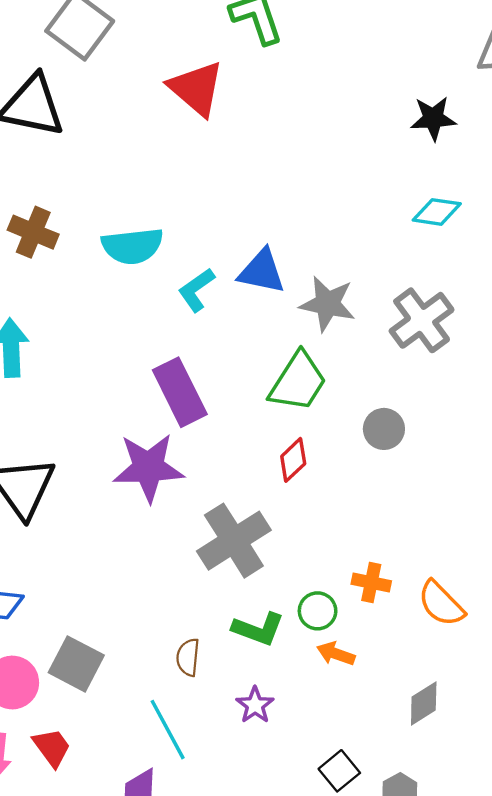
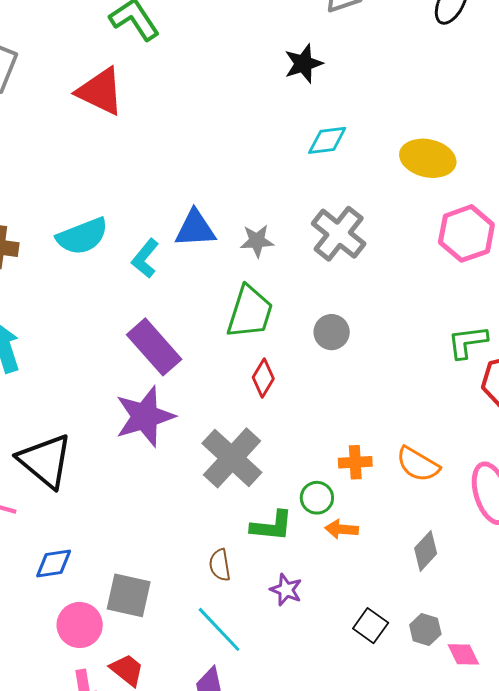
gray star: (327, 304) -> (257, 241), size x0.7

